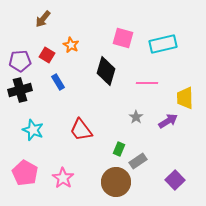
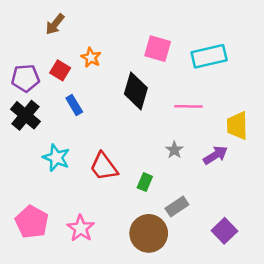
black cross: (20, 90) -> (25, 115), turned -35
cyan star: (33, 130) -> (56, 158), moved
green rectangle: (119, 149) -> (145, 182), moved

